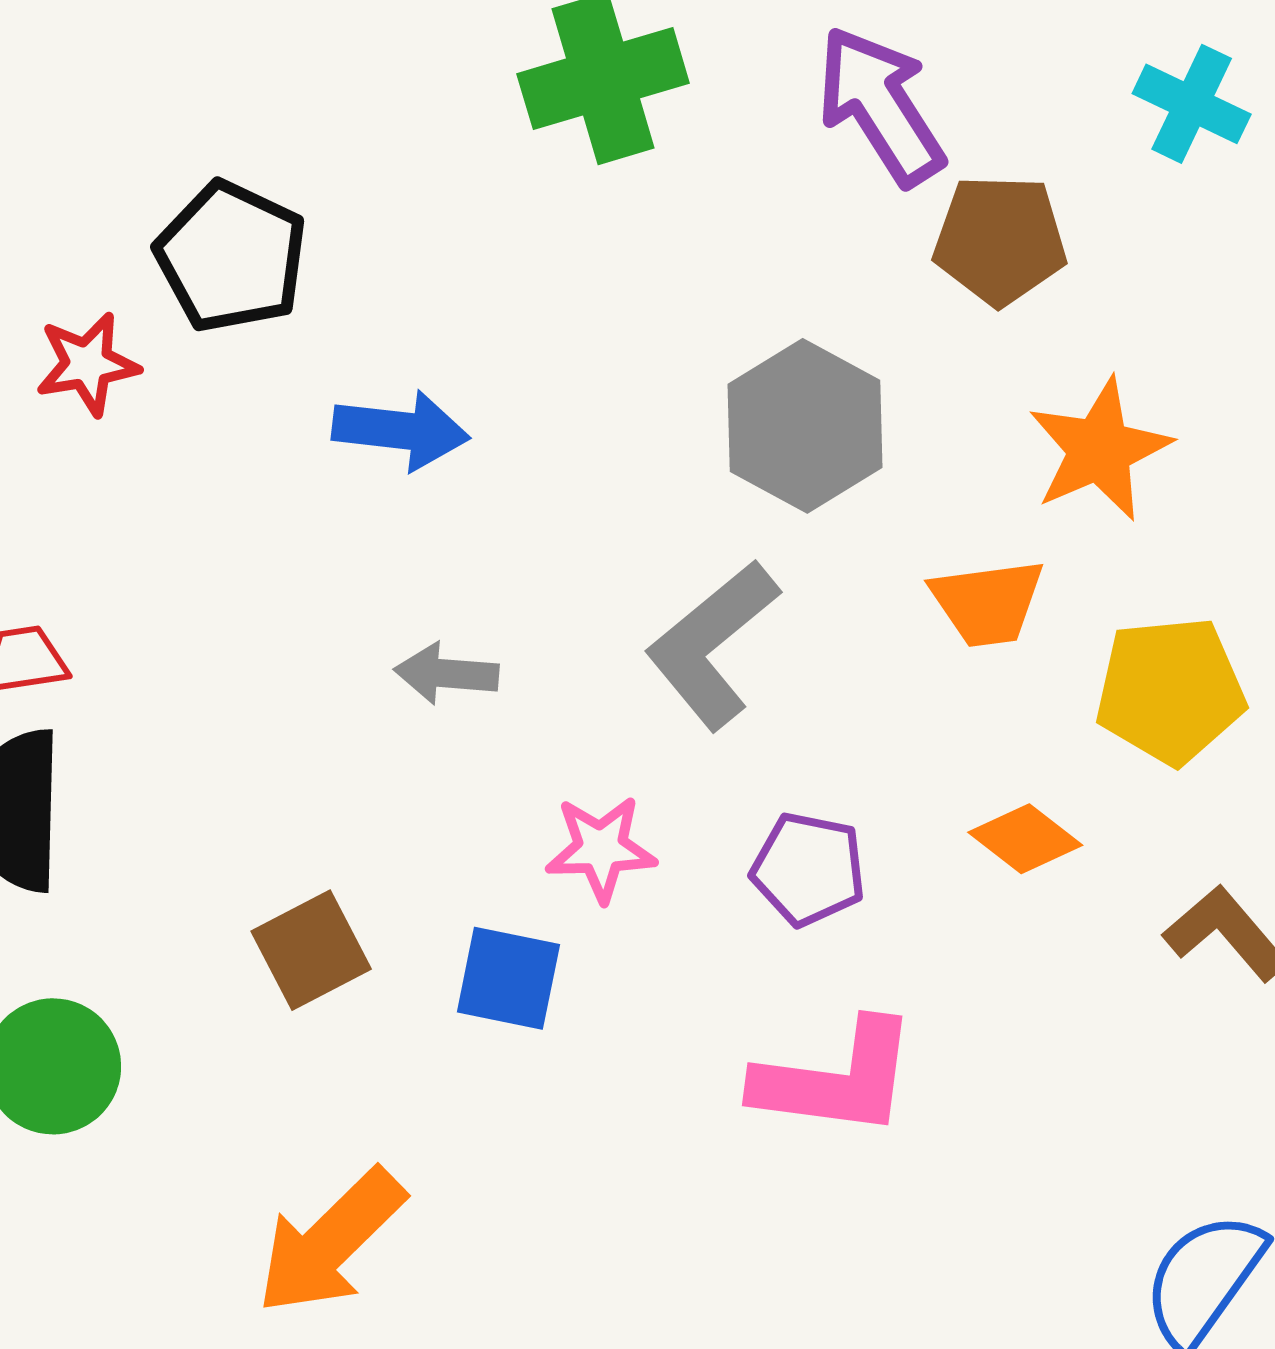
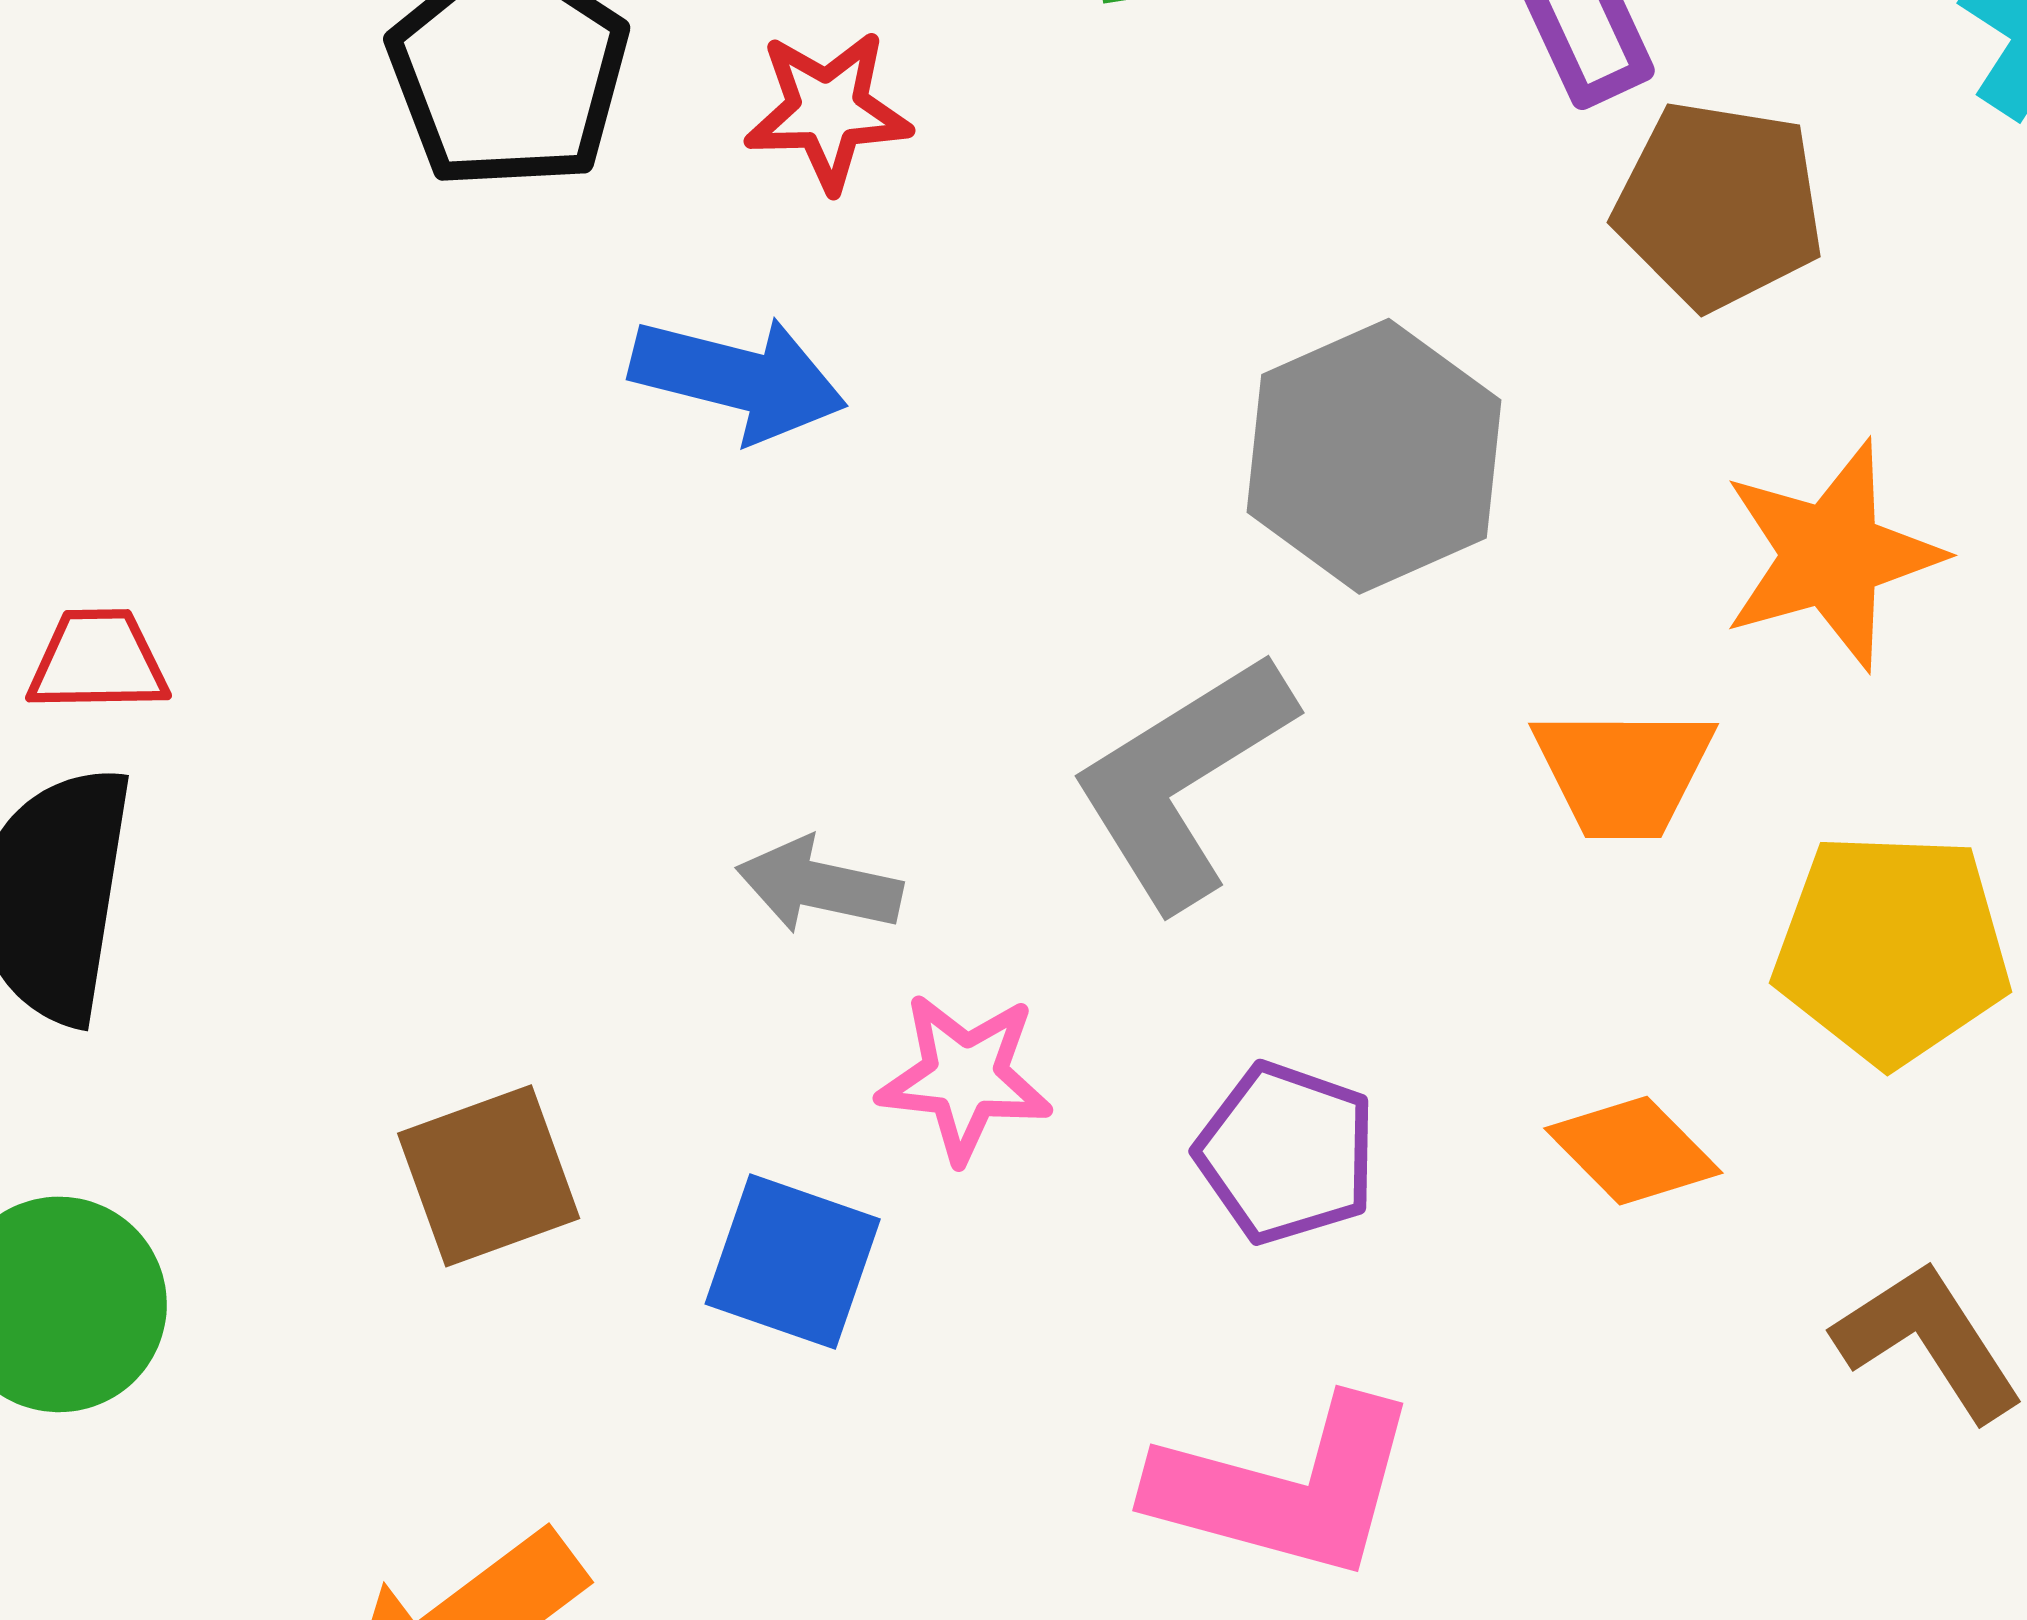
red star: (87, 364) -> (828, 110), moved
gray arrow: (446, 674) -> (819, 886), moved

